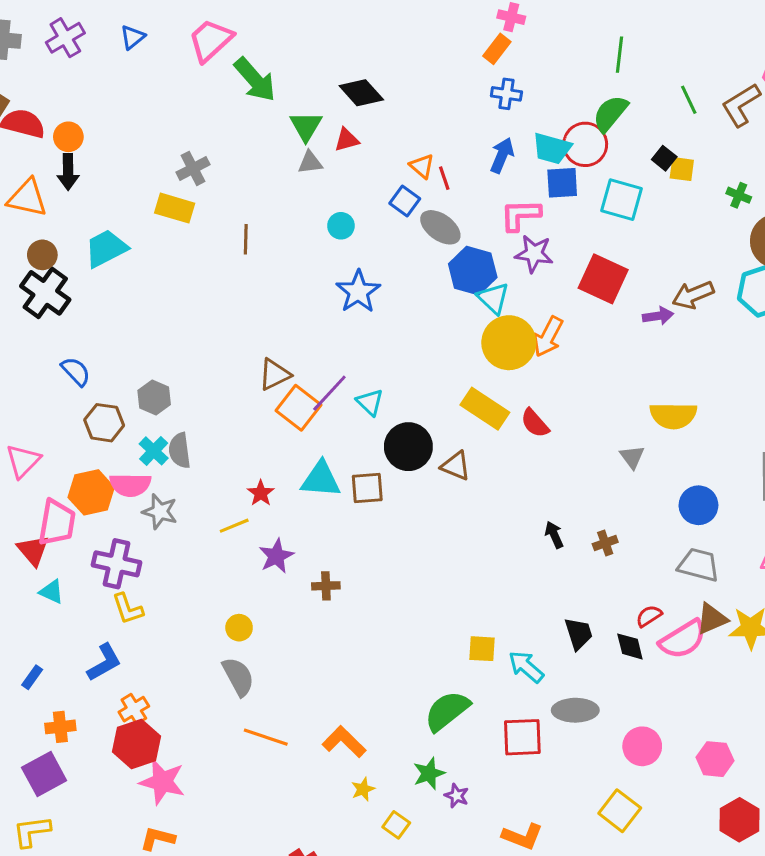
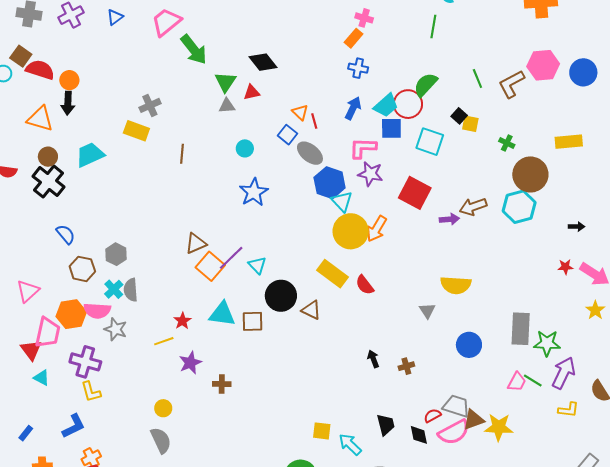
green line: (620, 55) -> (433, 26), moved
cyan trapezoid: (552, 148) -> (386, 106), turned -60
gray trapezoid: (698, 565) -> (456, 406), moved

